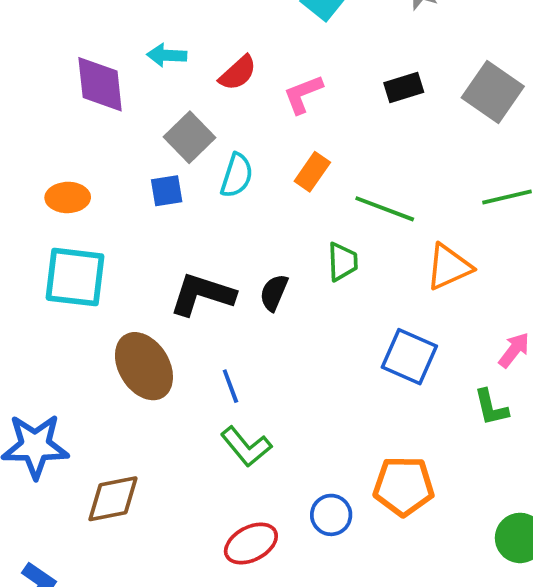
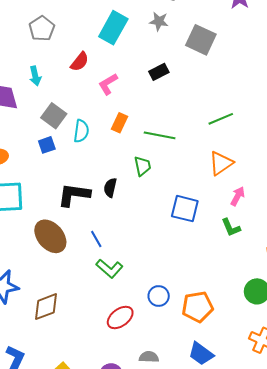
cyan arrow: (167, 55) -> (35, 76), turned -96
red semicircle: (238, 73) -> (80, 62), moved
gray square: (493, 92) -> (201, 40), moved
orange triangle: (449, 267) -> (221, 163), moved
orange pentagon: (404, 486) -> (197, 307), moved

